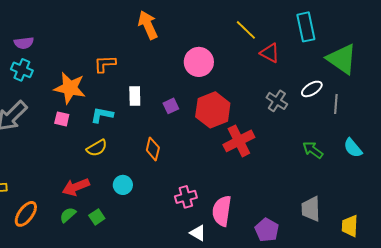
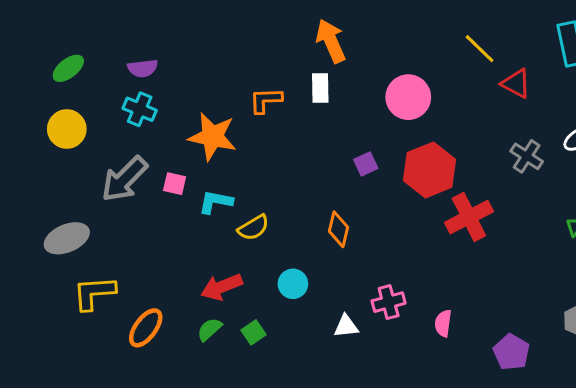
white rectangle: (135, 96) -> (320, 88), moved
cyan L-shape: (102, 115) -> (216, 202), moved
pink square: (62, 119) -> (175, 184), moved
pink semicircle: (222, 211) -> (443, 323), size x0.6
white triangle: (198, 233) -> (346, 326), moved, turned -36

